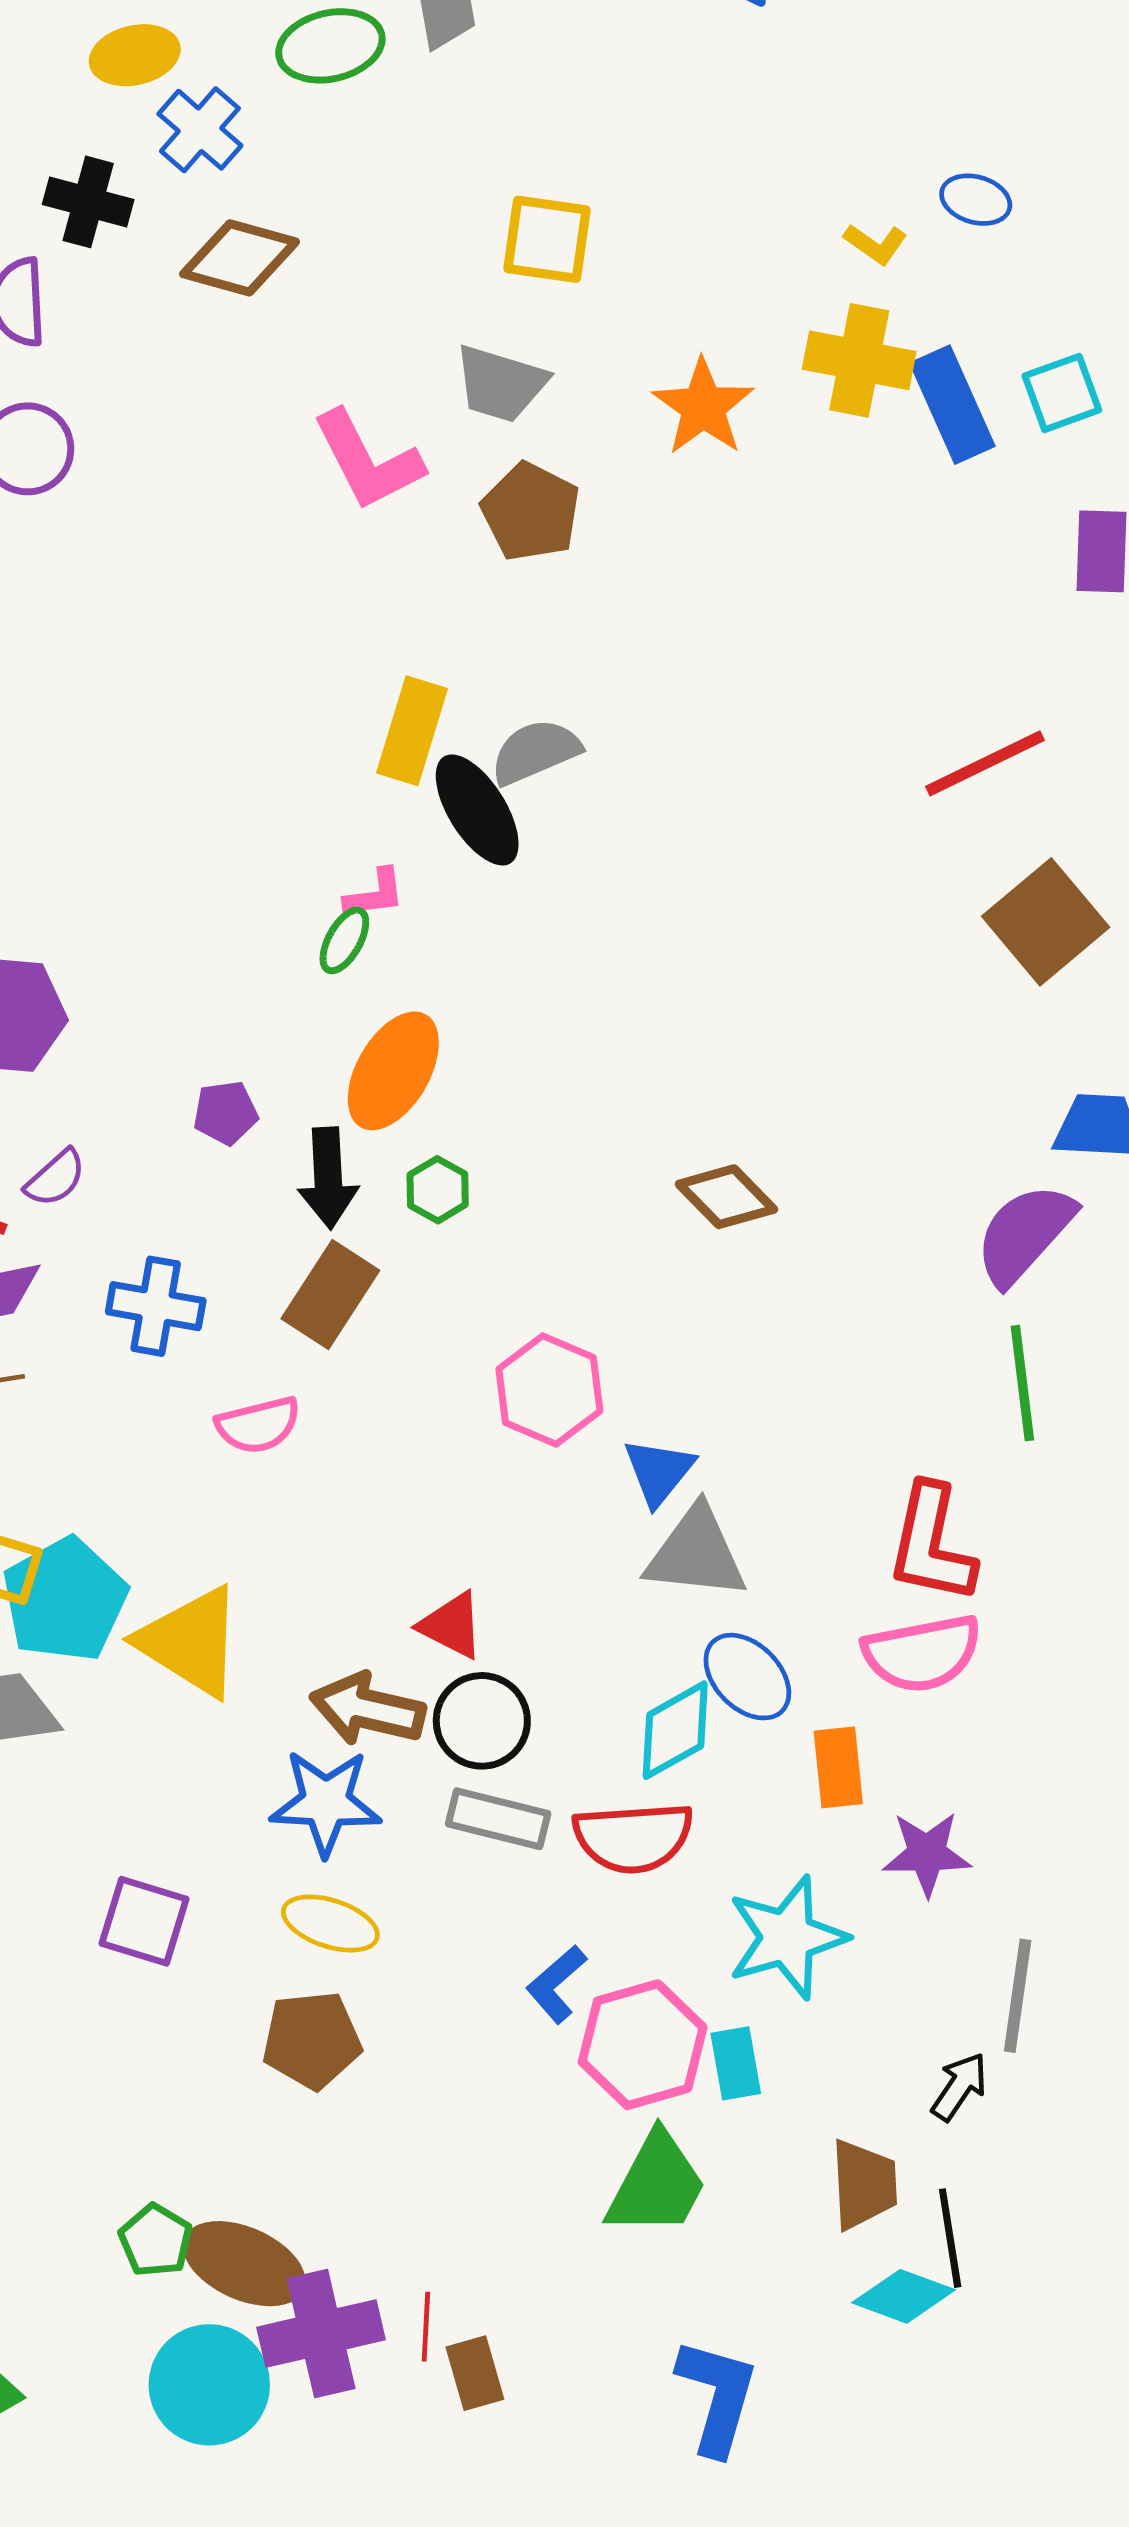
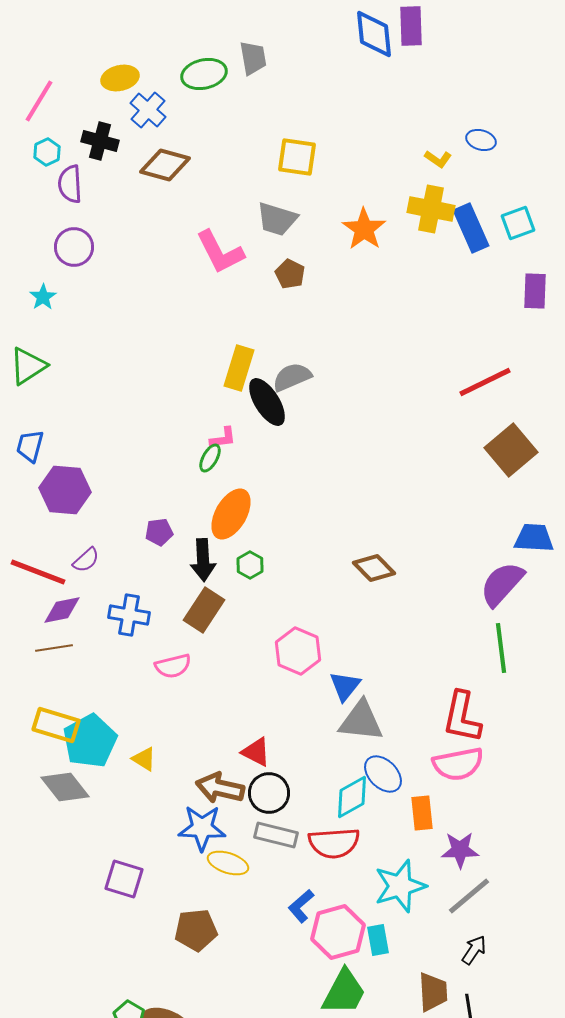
brown pentagon: (531, 512) -> (290, 274), size x0.7
yellow triangle: (191, 1642) -> (144, 759), size x0.5
yellow ellipse: (330, 1924) -> (228, 863), moved
gray line: (1018, 1996) -> (469, 896), moved, turned 42

